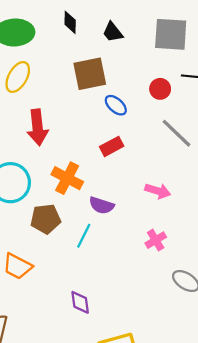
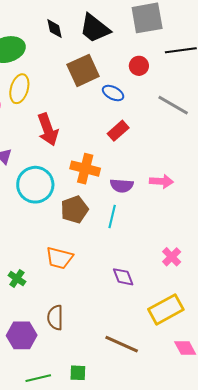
black trapezoid: (113, 32) -> (95, 28), size x1.6
red circle: (160, 89) -> (139, 66), moved
pink arrow: (158, 191) -> (161, 181), moved
pink cross: (156, 240) -> (172, 257), moved

